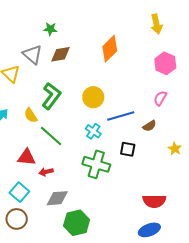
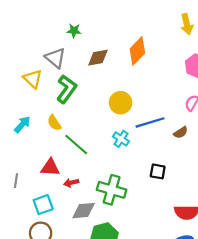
brown diamond: (61, 54) -> (98, 58), moved
green L-shape: (51, 96) -> (67, 89), moved
black square: (128, 149) -> (158, 171), moved
green cross: (96, 164) -> (112, 190), moved
cyan square: (19, 192) -> (43, 205), turned 30

